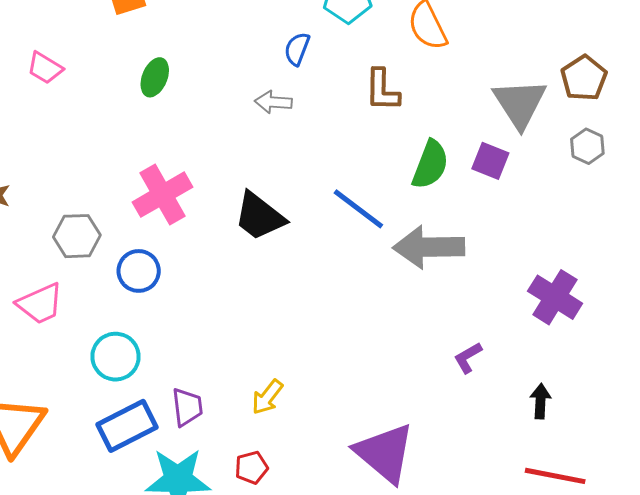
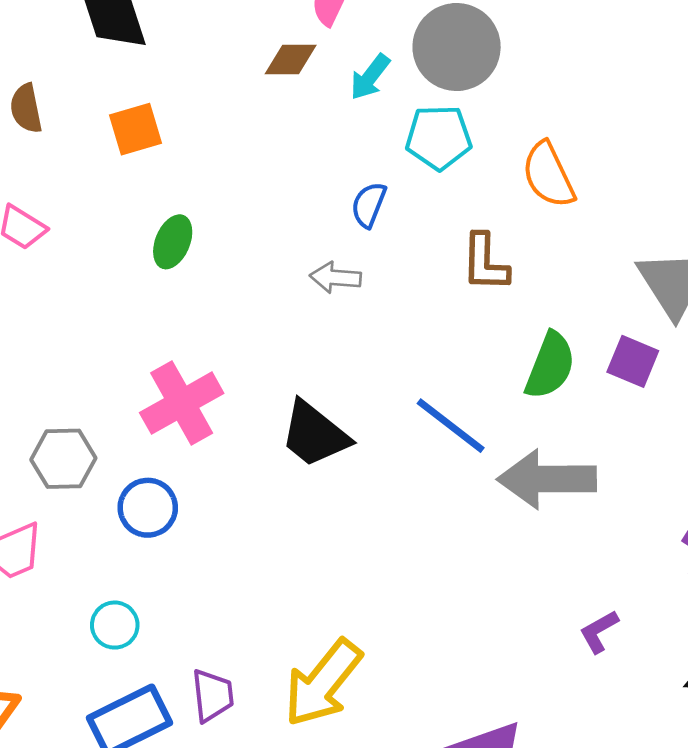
cyan circle: (115, 357) -> (115, 625), size x0.7
yellow arrow: (267, 397) -> (323, 683), size x1.8

